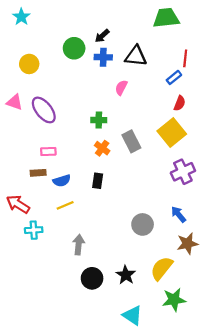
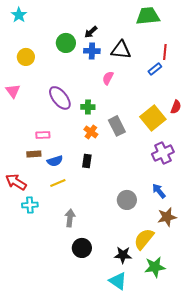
pink triangle: (15, 102) -> (13, 91), turned 35
red semicircle: (180, 103) -> (176, 107), moved
purple ellipse: (44, 110) -> (60, 98), moved
black star: (126, 275) -> (123, 255), moved, turned -30

